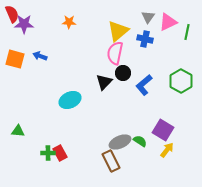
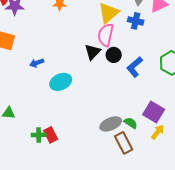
blue arrow: (40, 56) -> (37, 63), moved, turned -40
black triangle: (104, 82) -> (93, 52), moved
brown rectangle: (111, 161) -> (124, 143), moved

